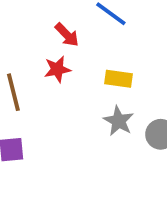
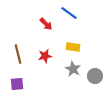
red star: (57, 69) -> (45, 56), moved

